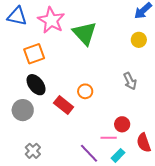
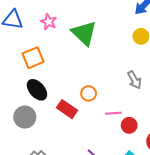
pink star: (51, 20) -> (49, 22), size x0.6
pink line: (109, 138) -> (113, 113), moved

